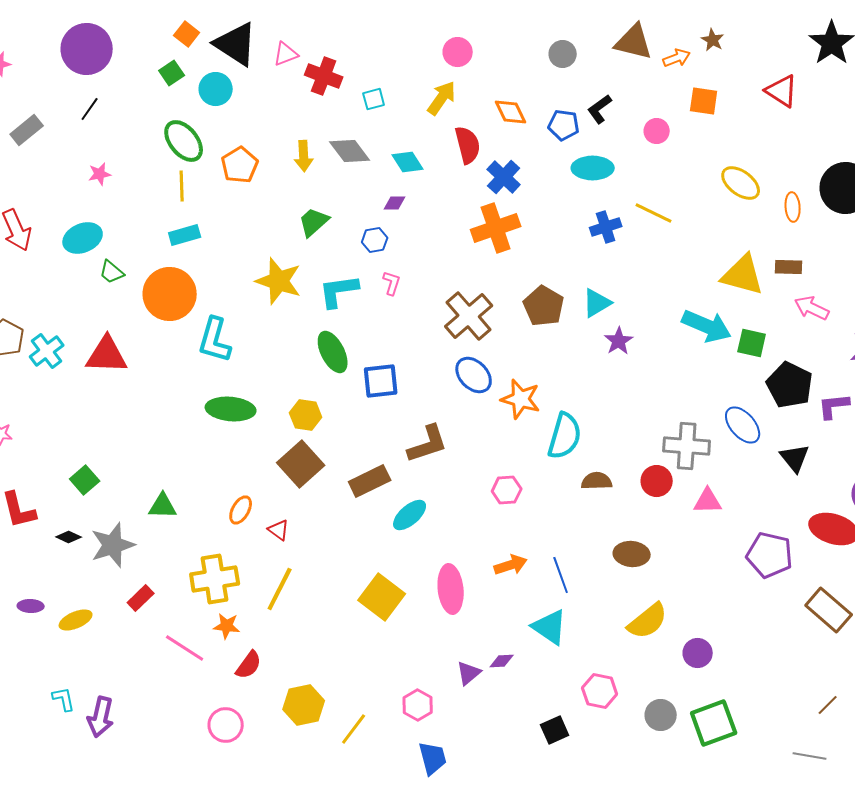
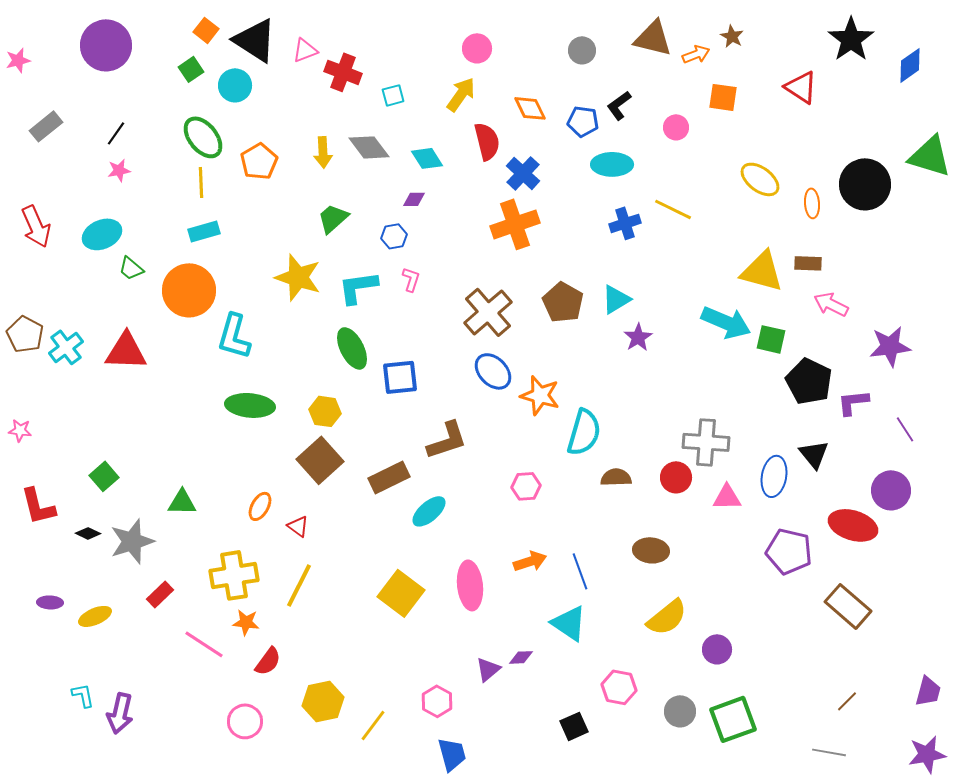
black line: (90, 109) -> (116, 133), moved
blue ellipse: (743, 425) -> (774, 476), moved, turned 51

